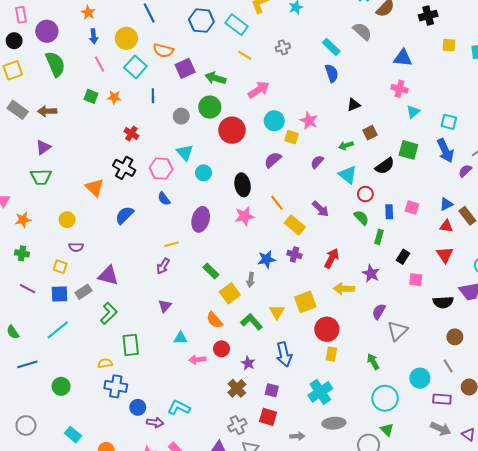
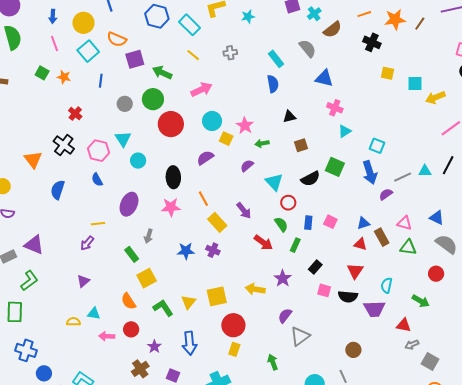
black cross: (428, 16) -> (372, 42), turned 30
blue triangle: (403, 58) -> (324, 78), moved
green arrow: (346, 145) -> (262, 143), moved
blue semicircle: (125, 215) -> (58, 190), turned -36
red arrow: (332, 258) -> (263, 243), moved, turned 90
gray arrow: (251, 280) -> (149, 236), moved
black semicircle: (443, 302) -> (348, 297), moved
green rectangle: (131, 345) -> (15, 312), moved
yellow semicircle: (105, 363) -> (73, 322), moved

